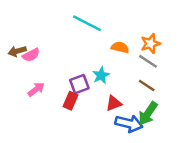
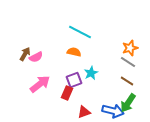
orange semicircle: (120, 47) -> (74, 52), moved
brown arrow: (17, 51) -> (25, 54), turned 136
pink arrow: (36, 89) -> (40, 84), size x1.5
red triangle: (114, 103) -> (84, 112), moved

